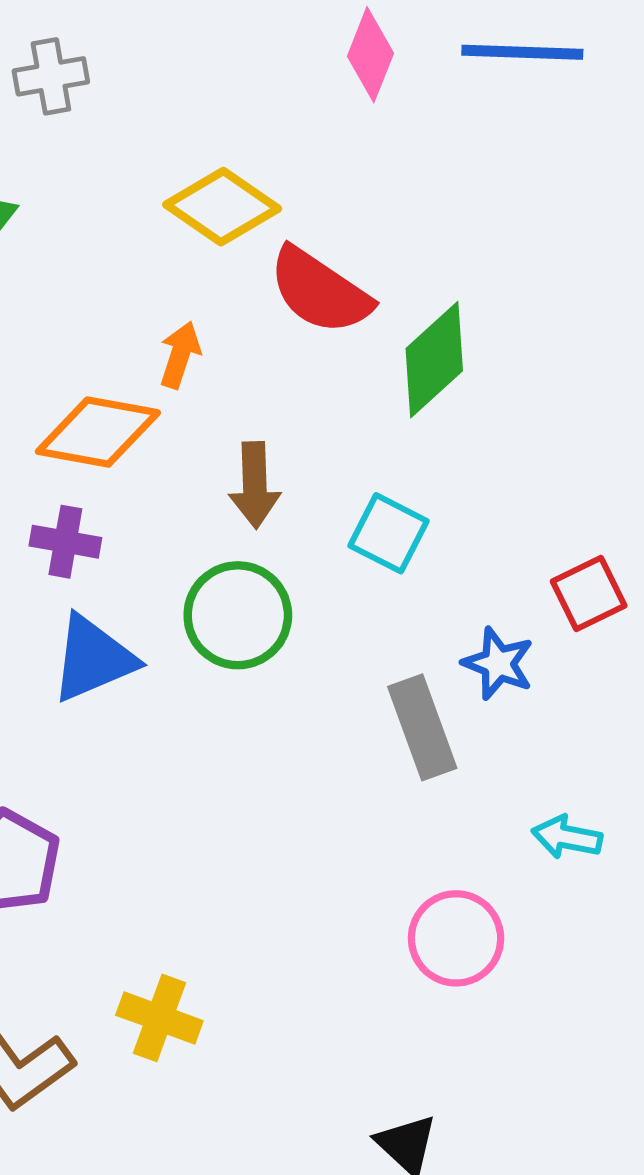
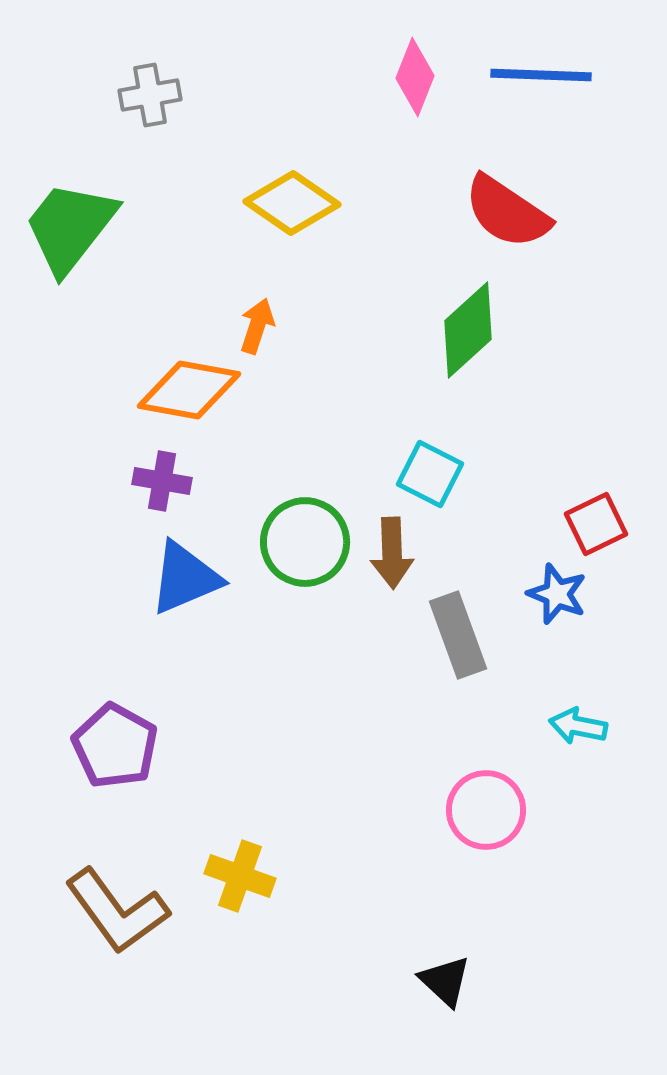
red semicircle: (320, 291) -> (507, 212), moved
brown arrow: (255, 485) -> (392, 553), moved
blue star: (498, 663) -> (557, 594), moved

